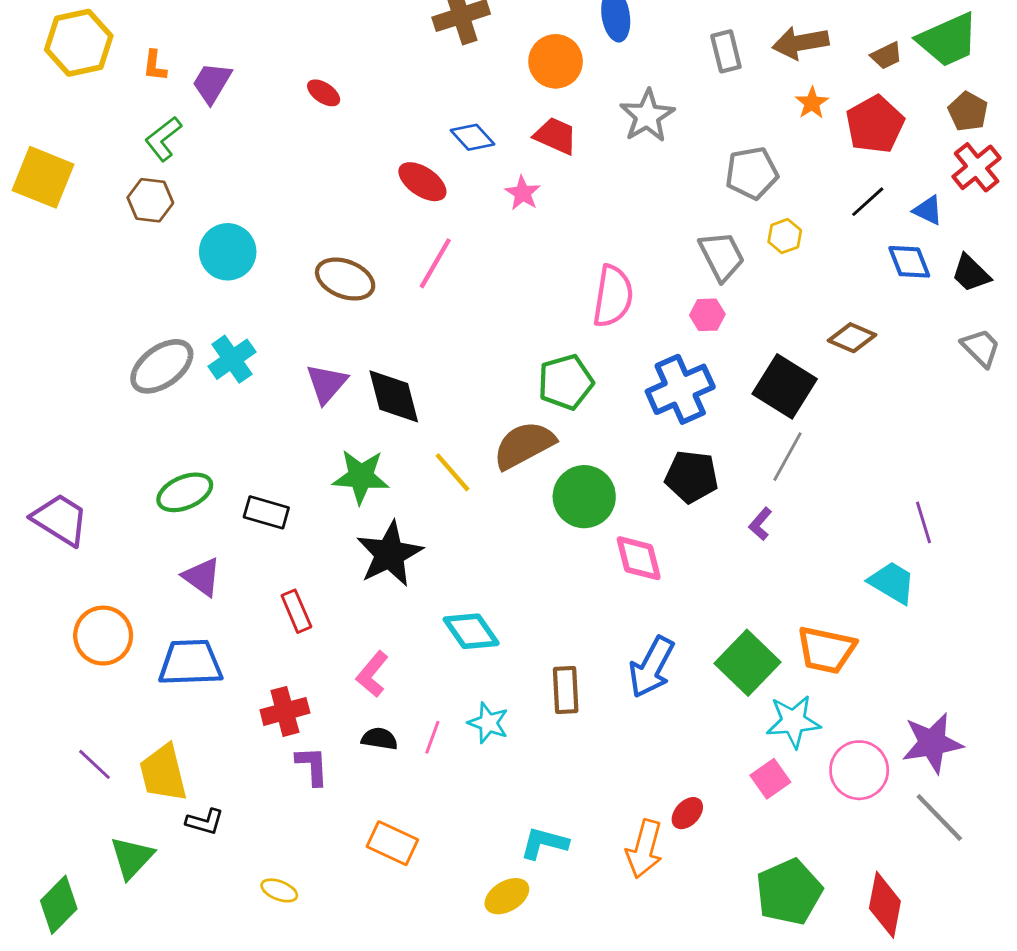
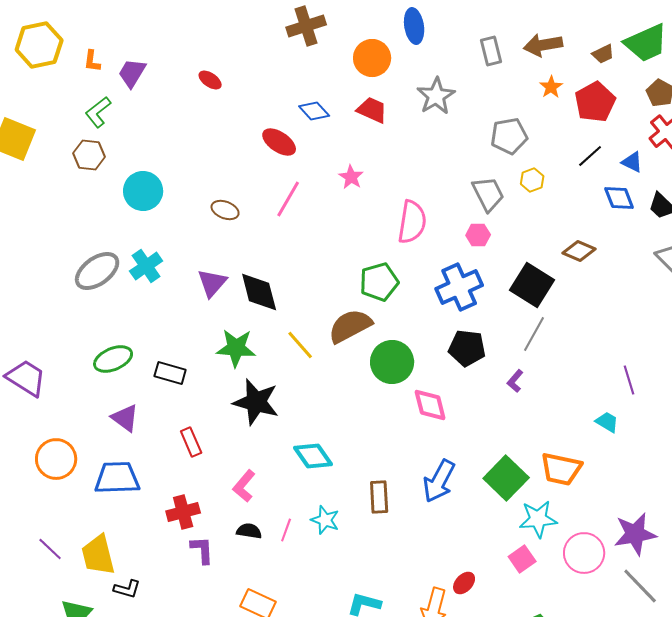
pink star: (523, 193) -> (351, 177), moved
brown ellipse: (345, 279) -> (225, 210), size x0.7
black star: (389, 554) -> (256, 402), turned -30
cyan trapezoid: (892, 583) -> (607, 422), size x0.7

